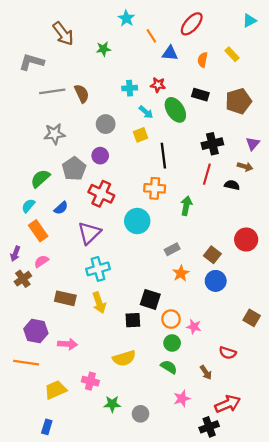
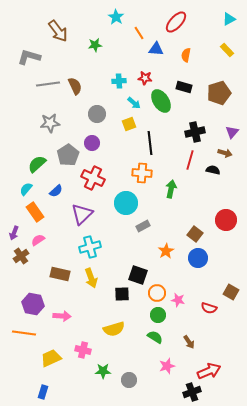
yellow rectangle: (232, 54) -> (227, 50), moved
gray rectangle: (172, 249) -> (143, 226), moved
red semicircle: (228, 353) -> (209, 308), moved

